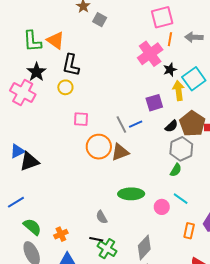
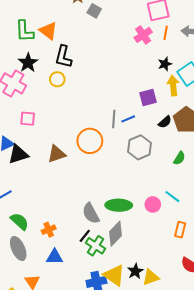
pink cross: (150, 54) -> (143, 35), moved, size x0.7
pink square: (81, 119) -> (28, 119), moved
gray line: (121, 124) -> (114, 119), turned 30
gray hexagon: (181, 149) -> (139, 147), moved
brown triangle: (120, 152) -> (57, 154), moved
green semicircle: (176, 170) -> (179, 158), moved
green ellipse: (131, 194) -> (119, 205), moved
gray semicircle: (102, 217) -> (91, 213), size x1.5
black line: (96, 239) -> (85, 236), turned -64
gray diamond: (144, 247) -> (115, 234), moved

